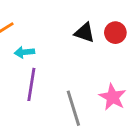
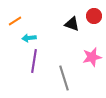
red circle: (115, 33) -> (94, 16), moved
pink star: (113, 97) -> (92, 57), moved, turned 30

